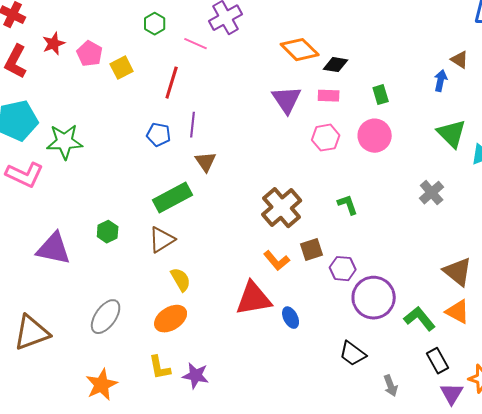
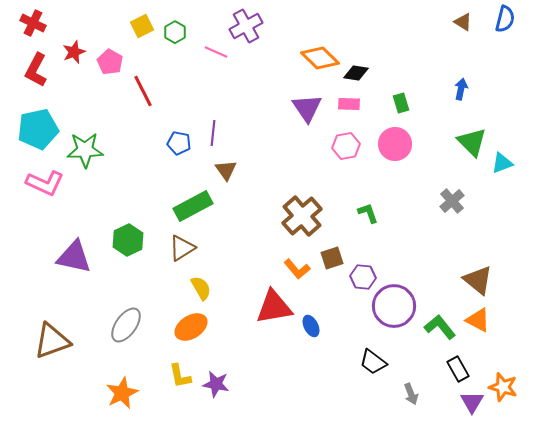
brown triangle: (460, 60) -> (463, 22), moved
yellow square: (122, 68) -> (142, 26), moved
red line: (172, 83) -> (143, 91), moved, turned -44
green hexagon: (108, 232) -> (128, 240), size x1.4

